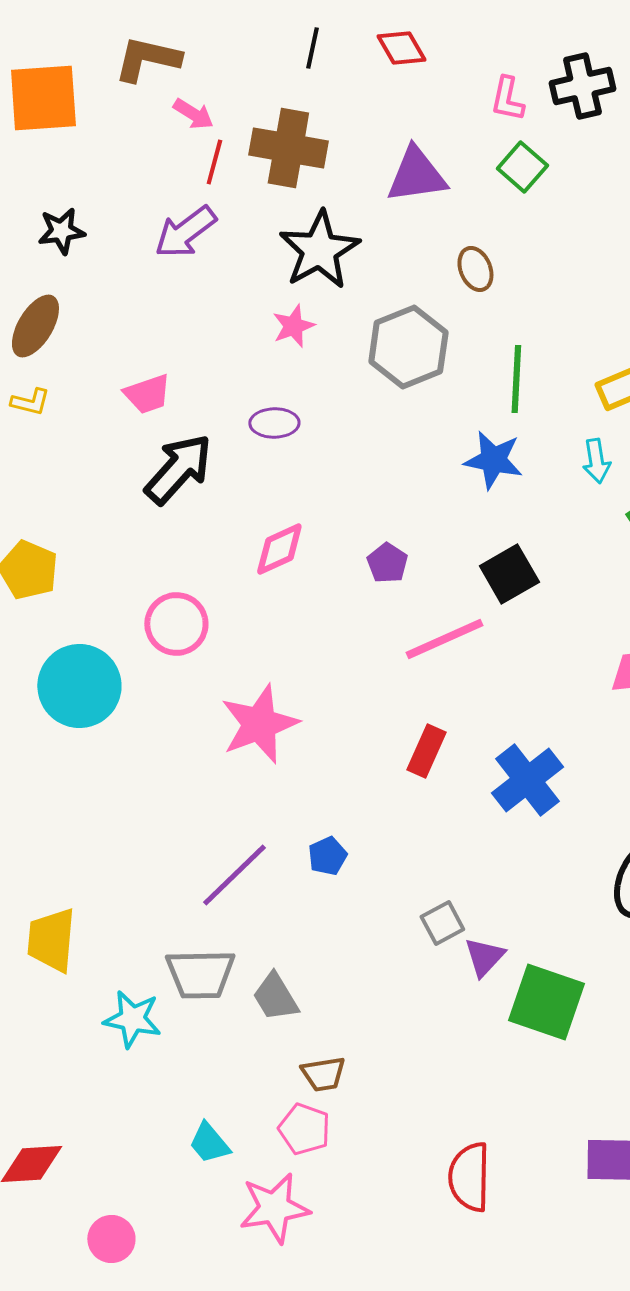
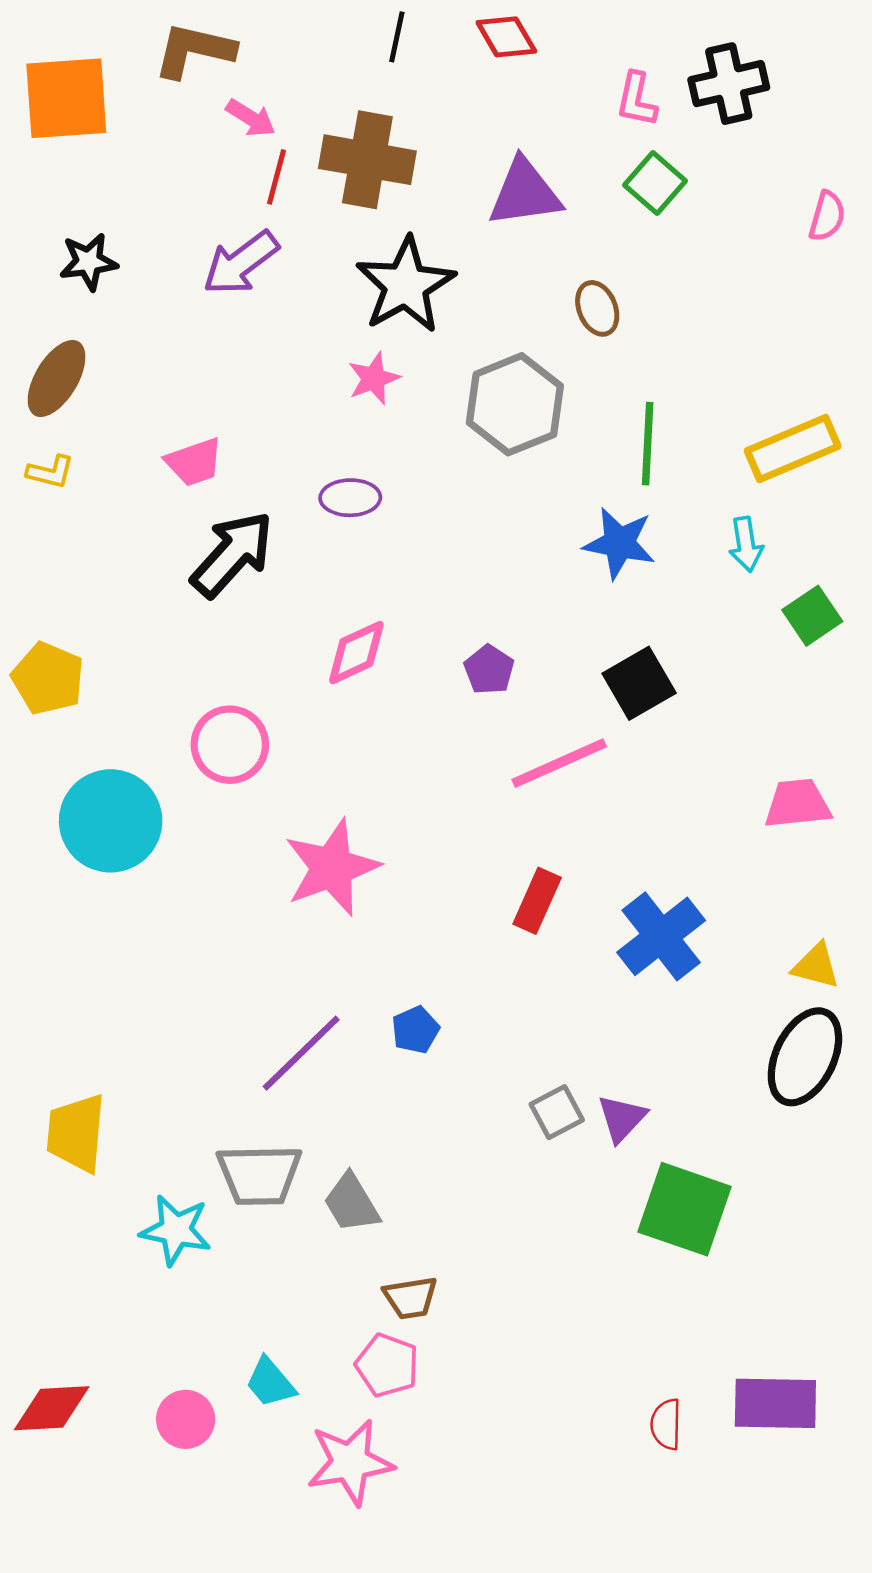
purple triangle: (484, 957) -> (622, 1118), moved
red semicircle: (469, 1177) -> (666, 1424), moved, size x0.6
pink circle: (111, 1239) -> (186, 1419), moved

